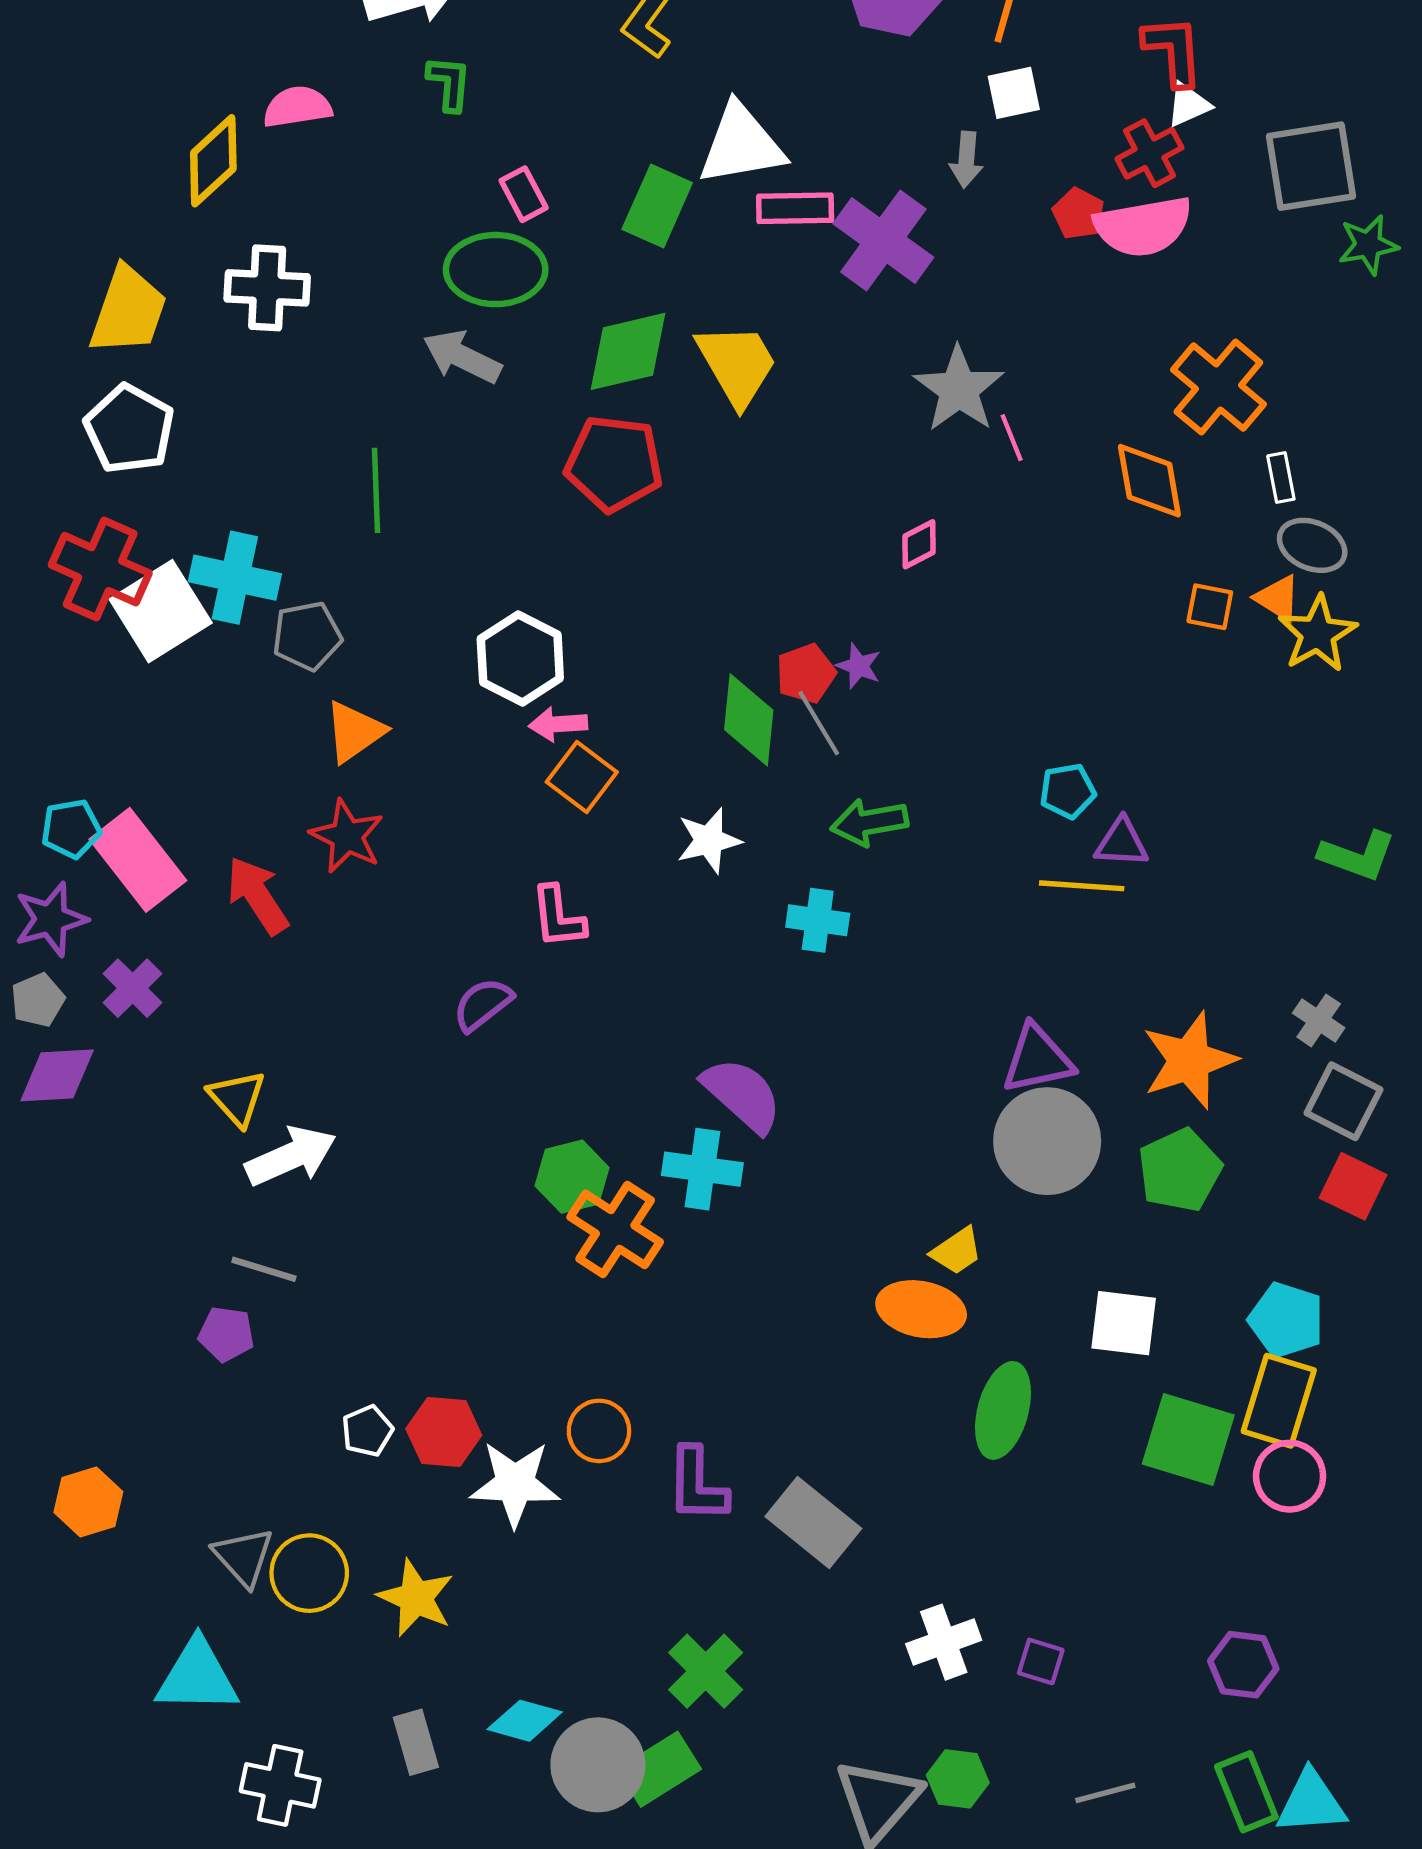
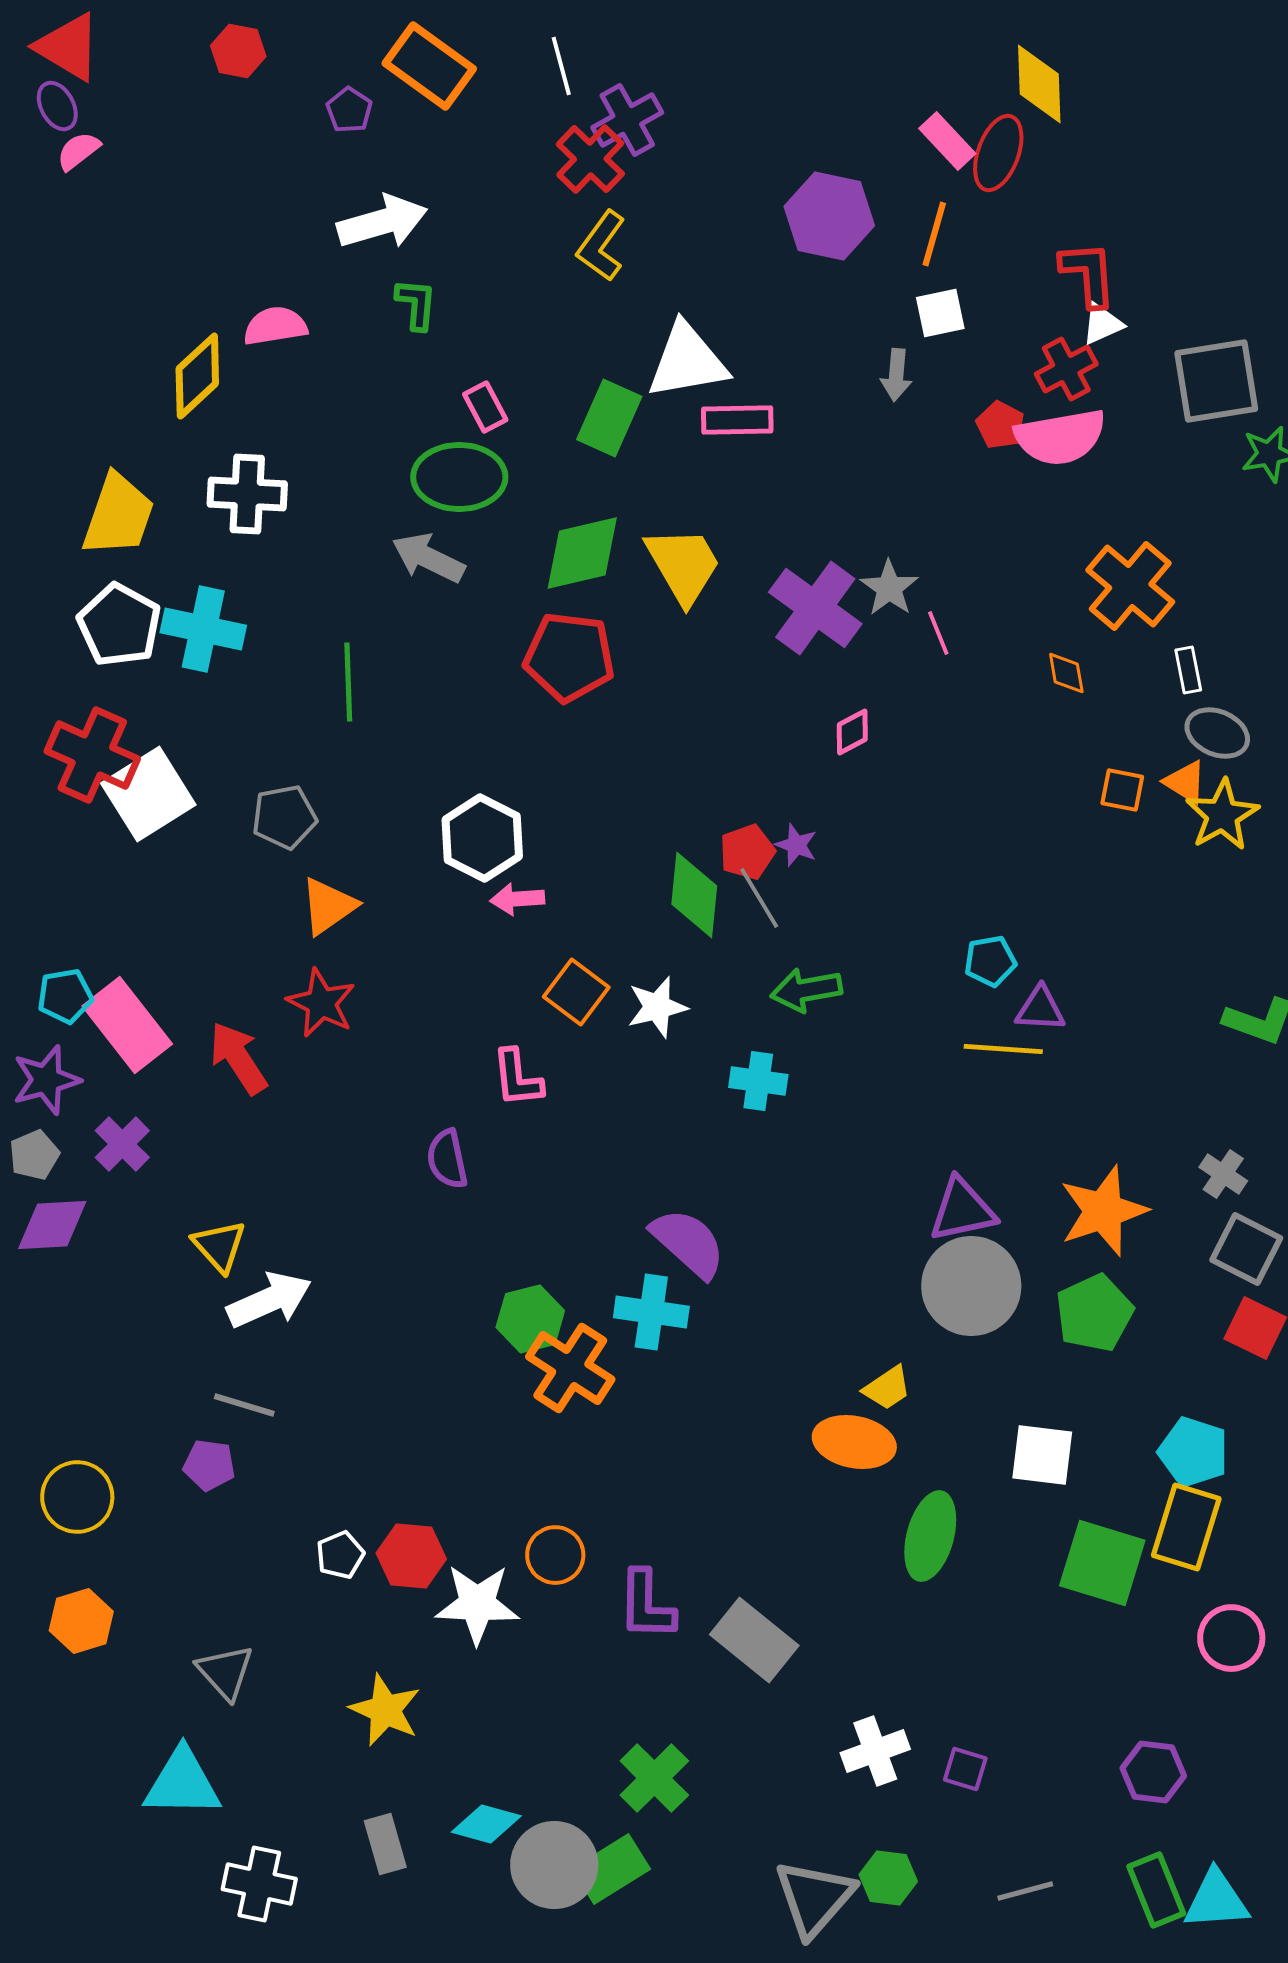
purple cross: (883, 240) -> (815, 608), moved
gray star: (959, 389) -> (889, 588), size x0.7
orange diamond: (1149, 481) -> (1066, 673), size x0.6
cyan cross: (235, 578) -> (203, 629), moved
orange square: (582, 777) -> (576, 992), moved
purple semicircle: (483, 1004) -> (447, 1159), turned -64
pink circle: (1290, 1476) -> (1231, 1638), moved
yellow circle: (309, 1573) -> (77, 1497), moved

